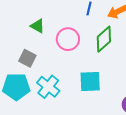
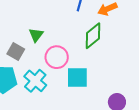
green triangle: (38, 26) -> (36, 35), moved, turned 35
pink circle: (68, 39) -> (57, 57), moved

